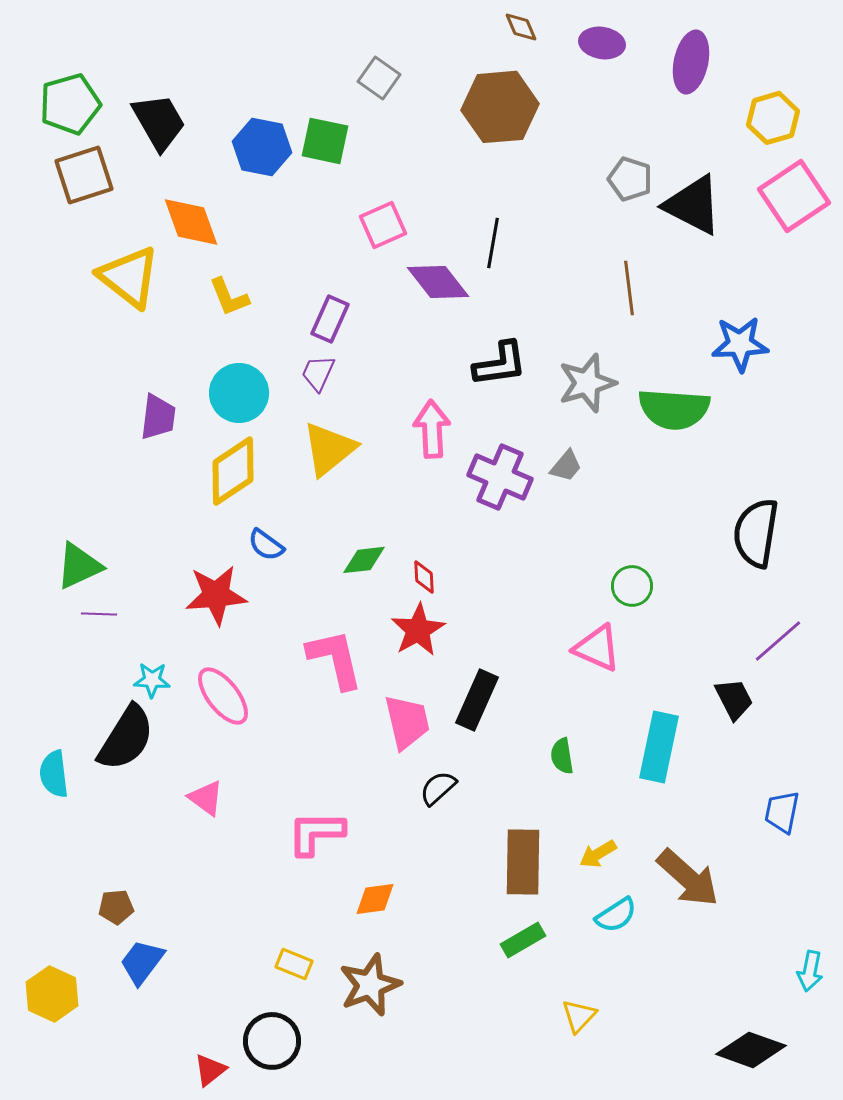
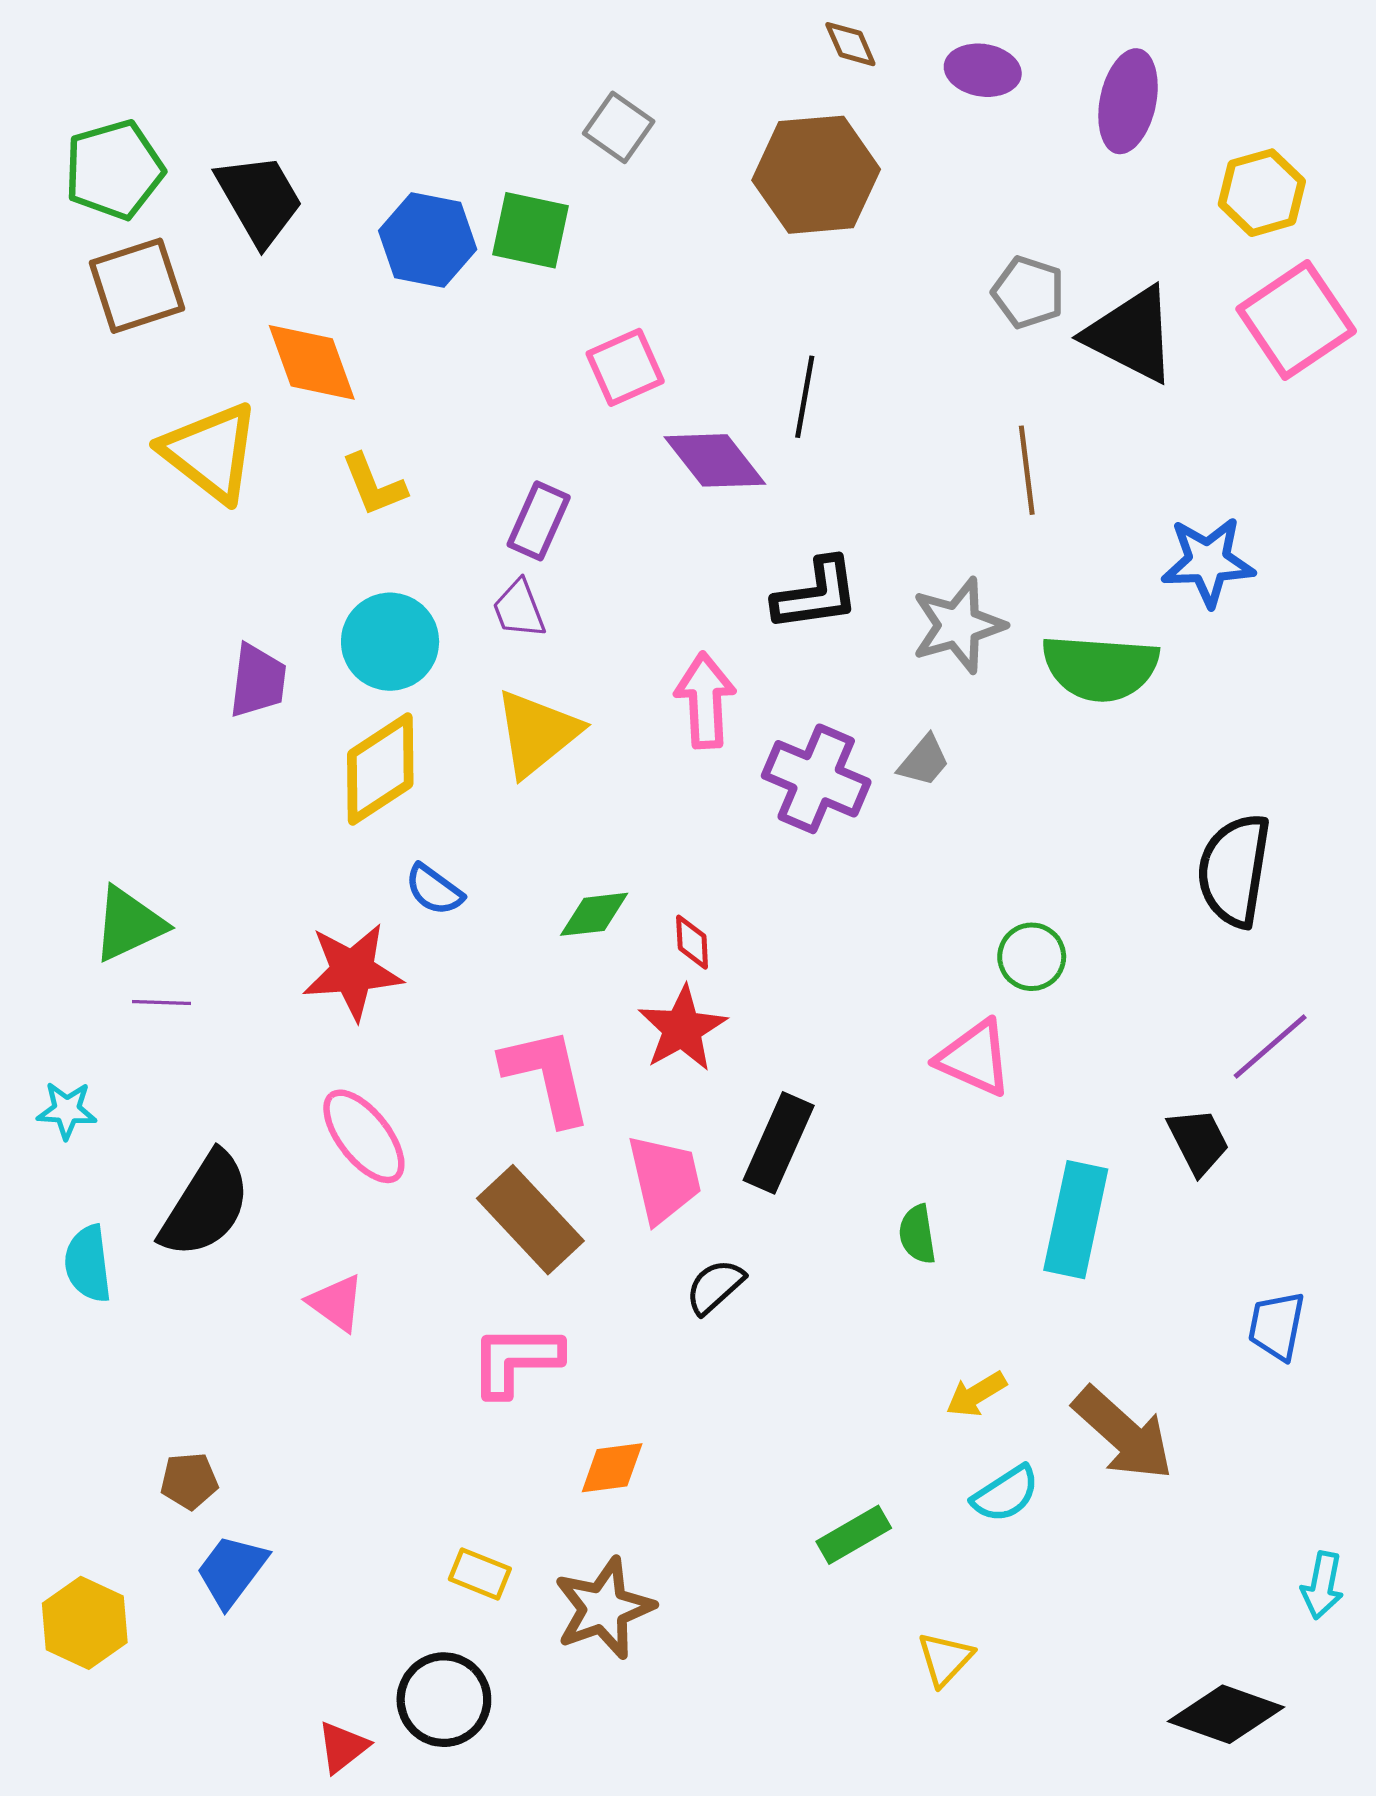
purple trapezoid: (318, 373) -> (519, 609), turned -45
cyan star: (152, 680) -> (67, 1110), moved
brown rectangle: (523, 862) -> (530, 1220), moved, turned -44

